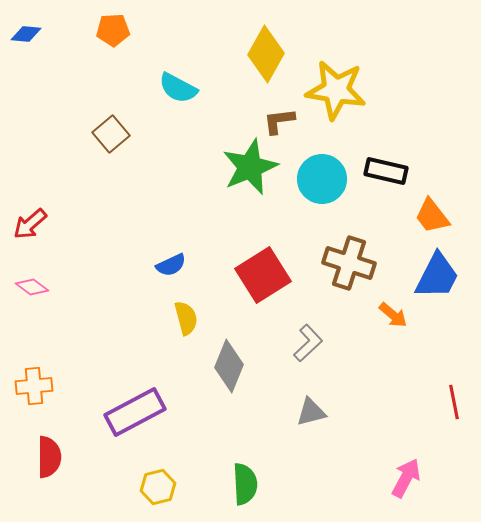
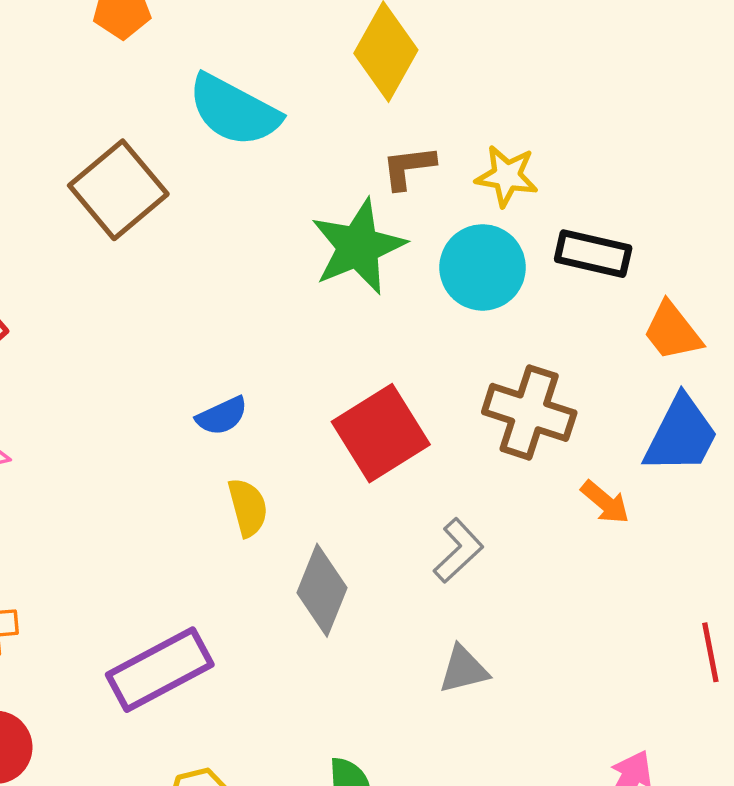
cyan semicircle: (178, 88) -> (234, 110), size x1.4
yellow star: (336, 90) -> (507, 176), moved, size x0.6
brown square: (111, 134) -> (118, 190), size x1.5

